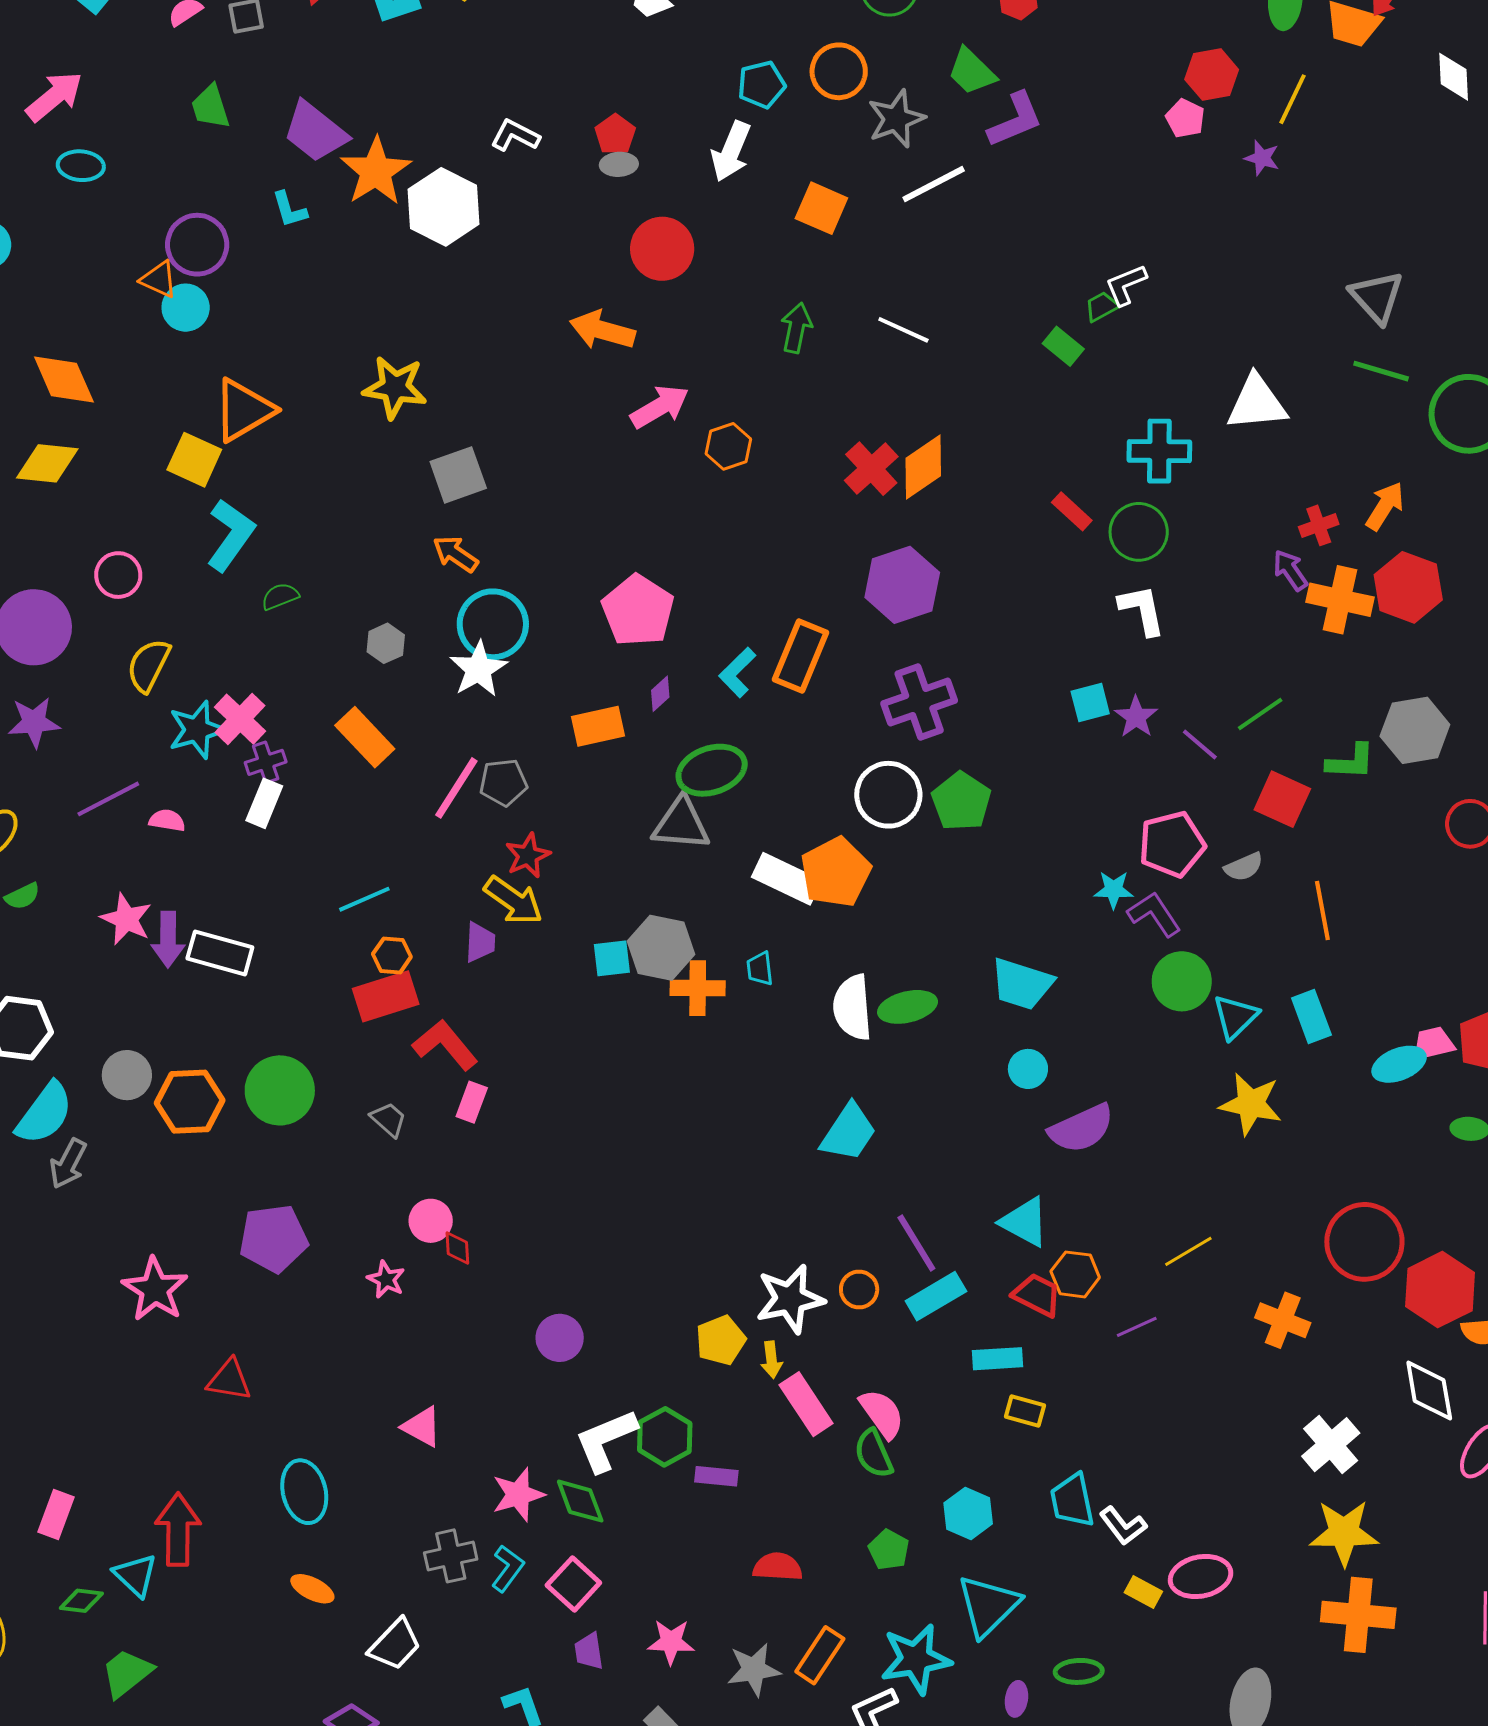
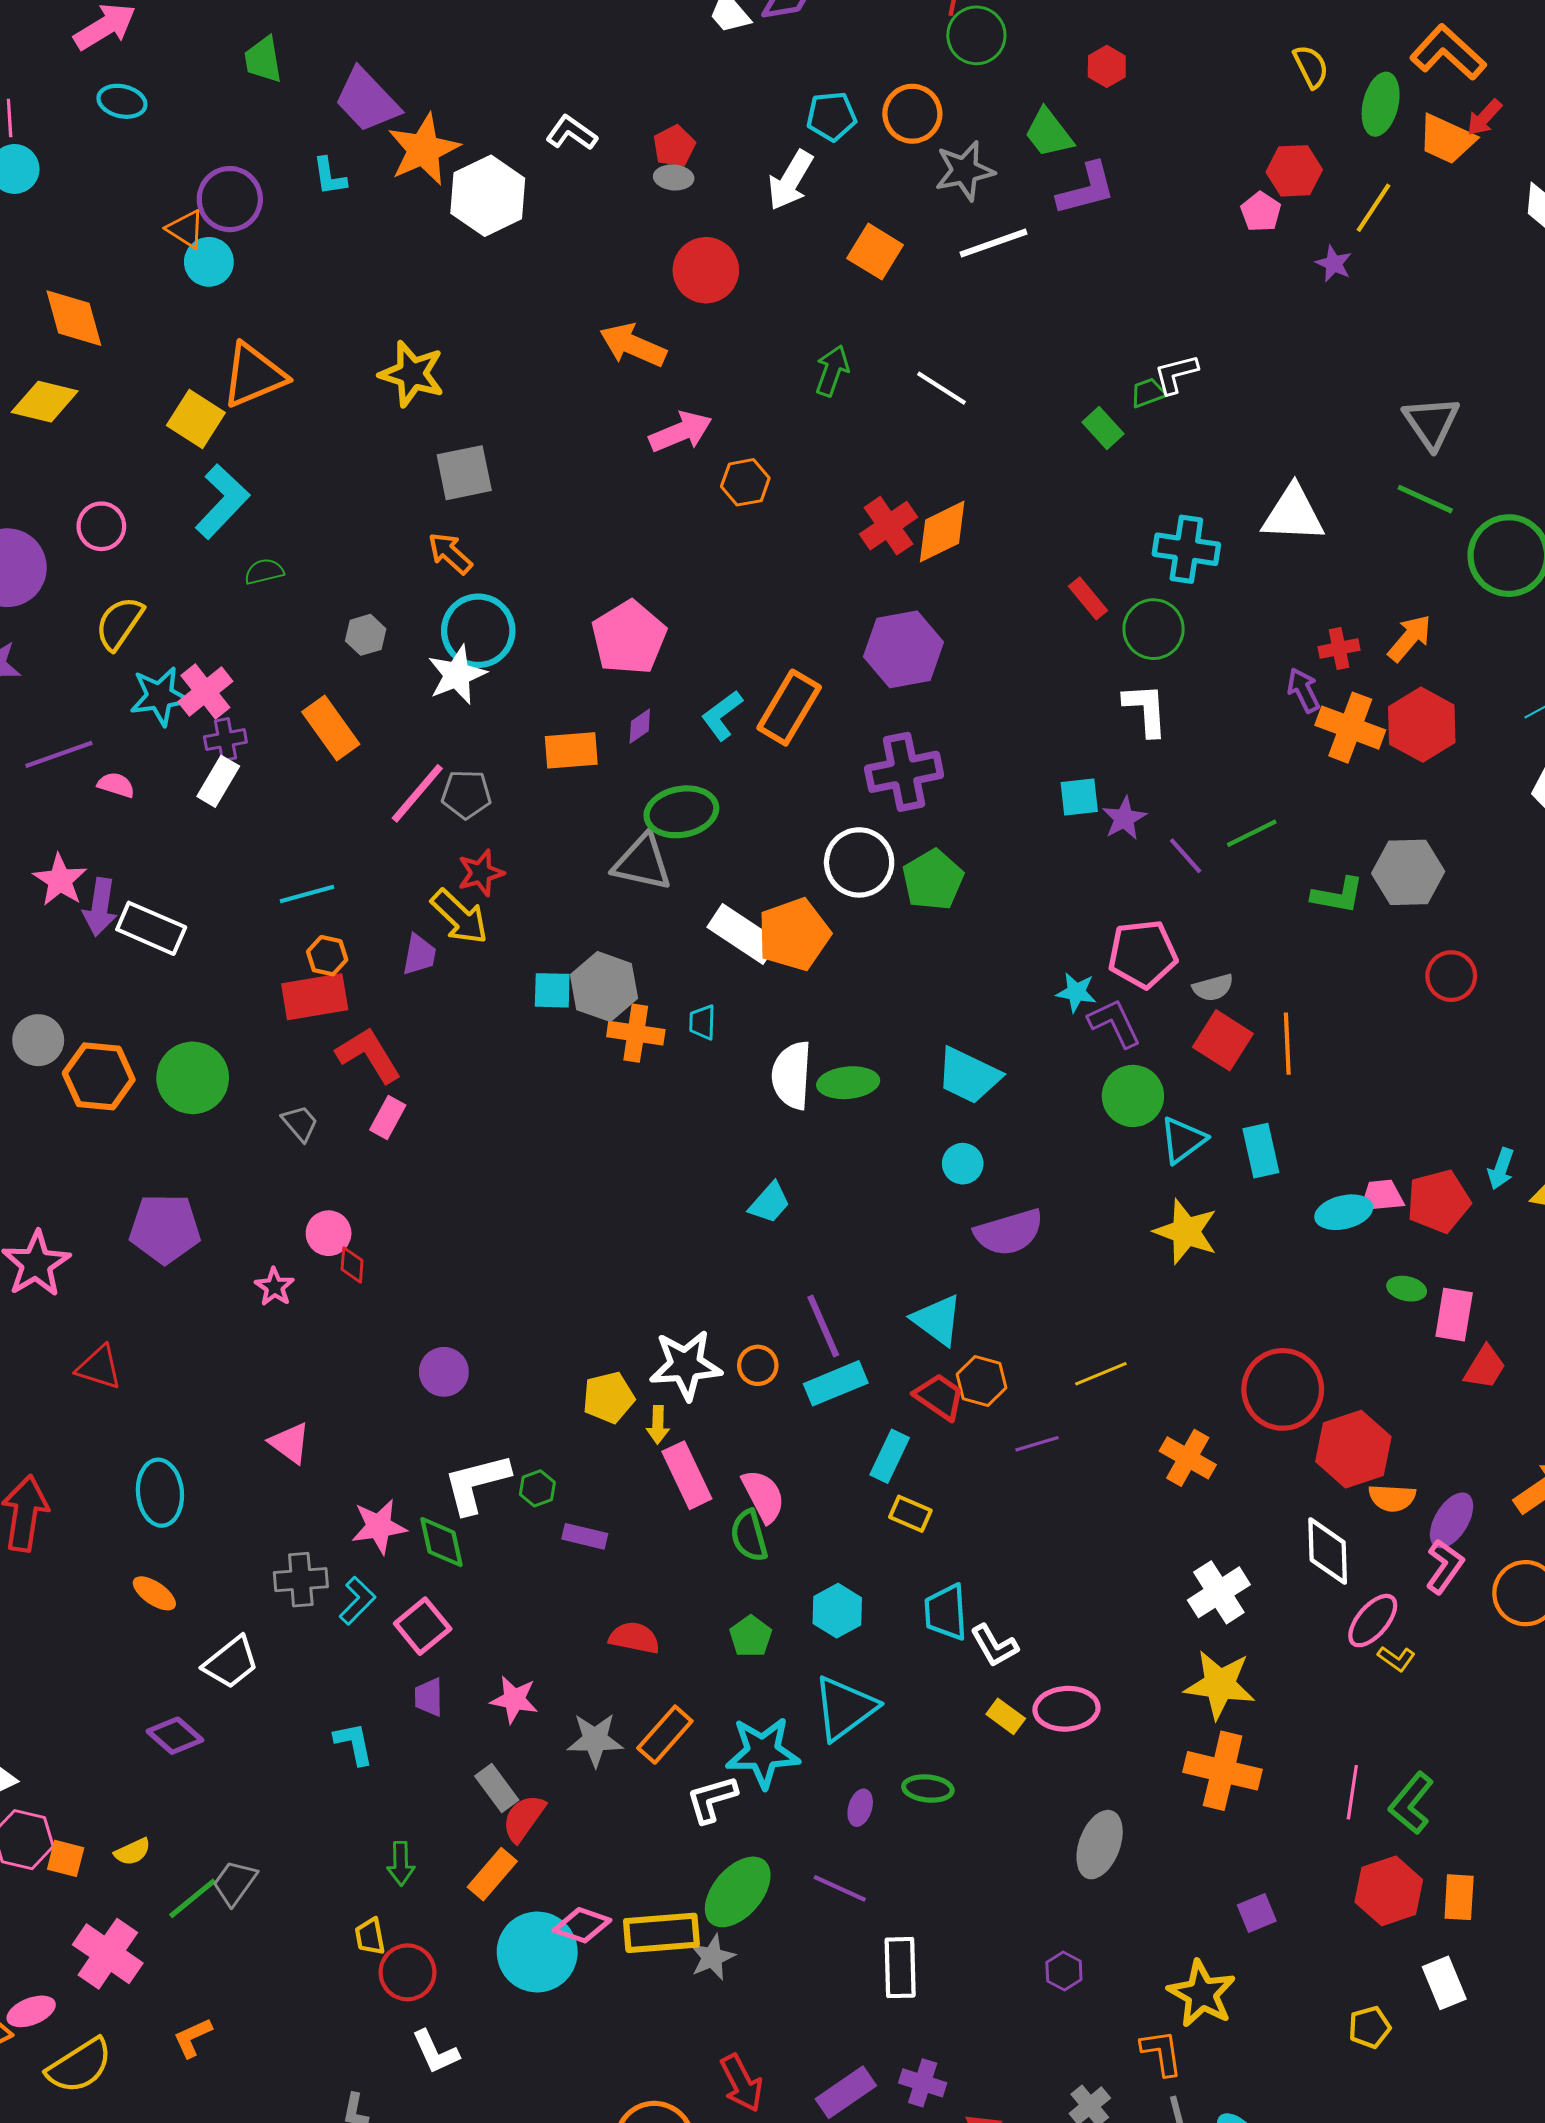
red square: (1282, 799) -> (1223, 1040), moved
cyan trapezoid: (848, 1132) -> (769, 1203), size x0.7
cyan rectangle: (997, 1359) -> (890, 1456), turned -69
green hexagon: (665, 1437) -> (537, 1488), size x0.6

